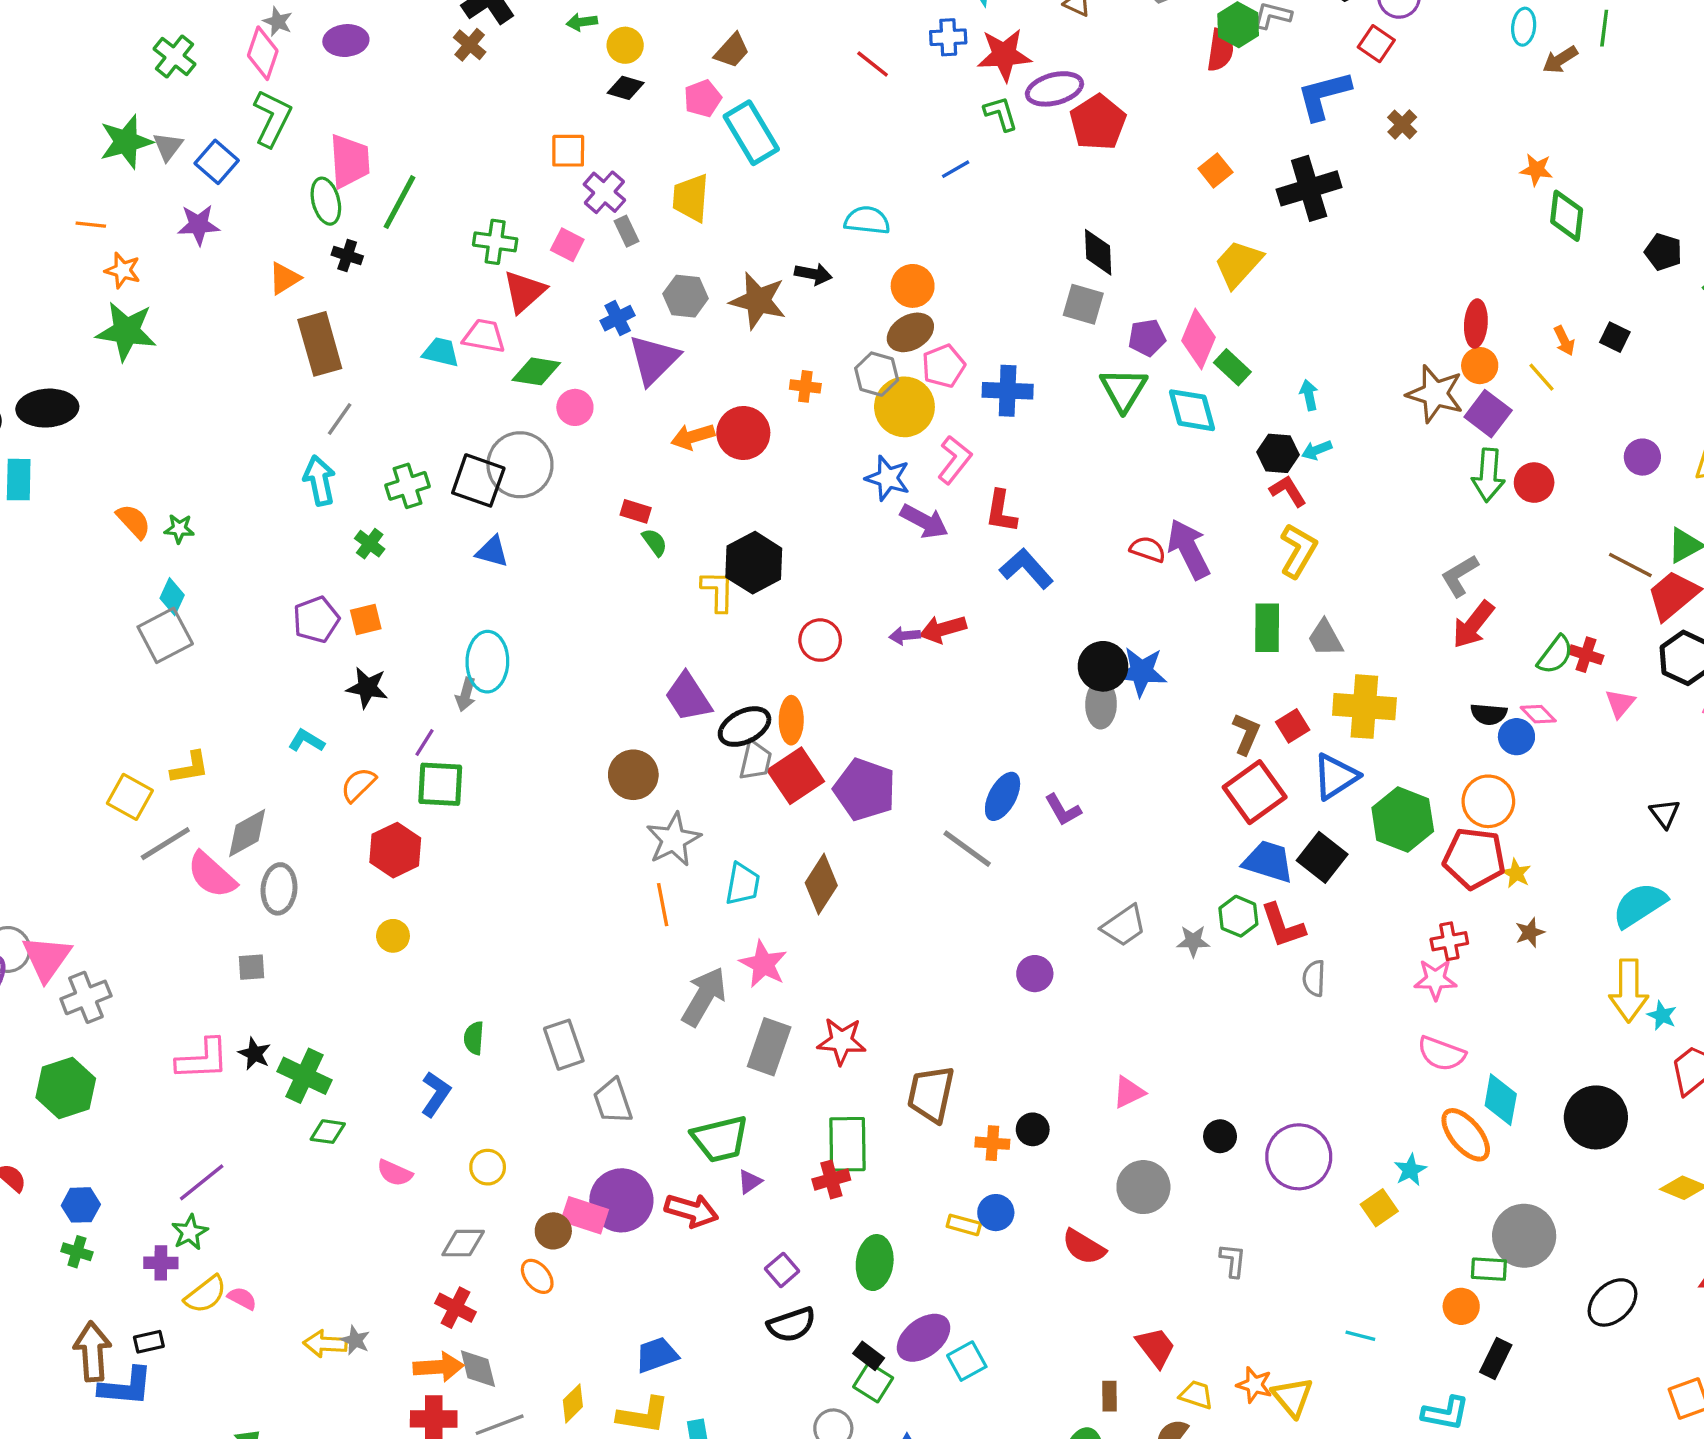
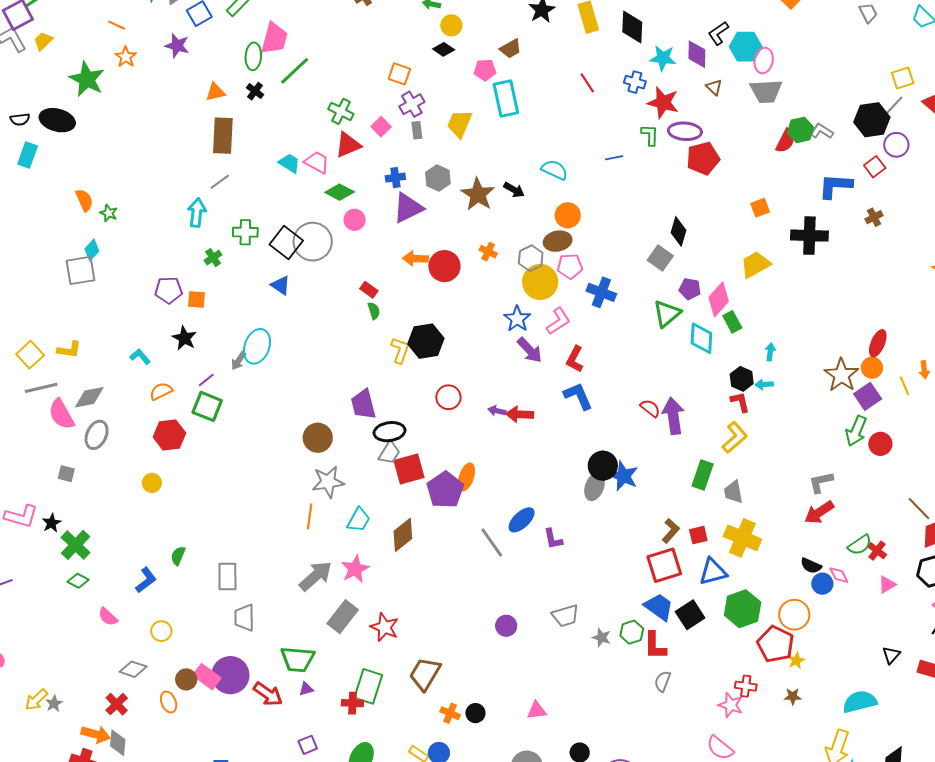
green star: (126, 331) -> (87, 79), moved
orange ellipse: (791, 720) -> (466, 477), moved
yellow arrow: (325, 1344) -> (36, 700), turned -65

